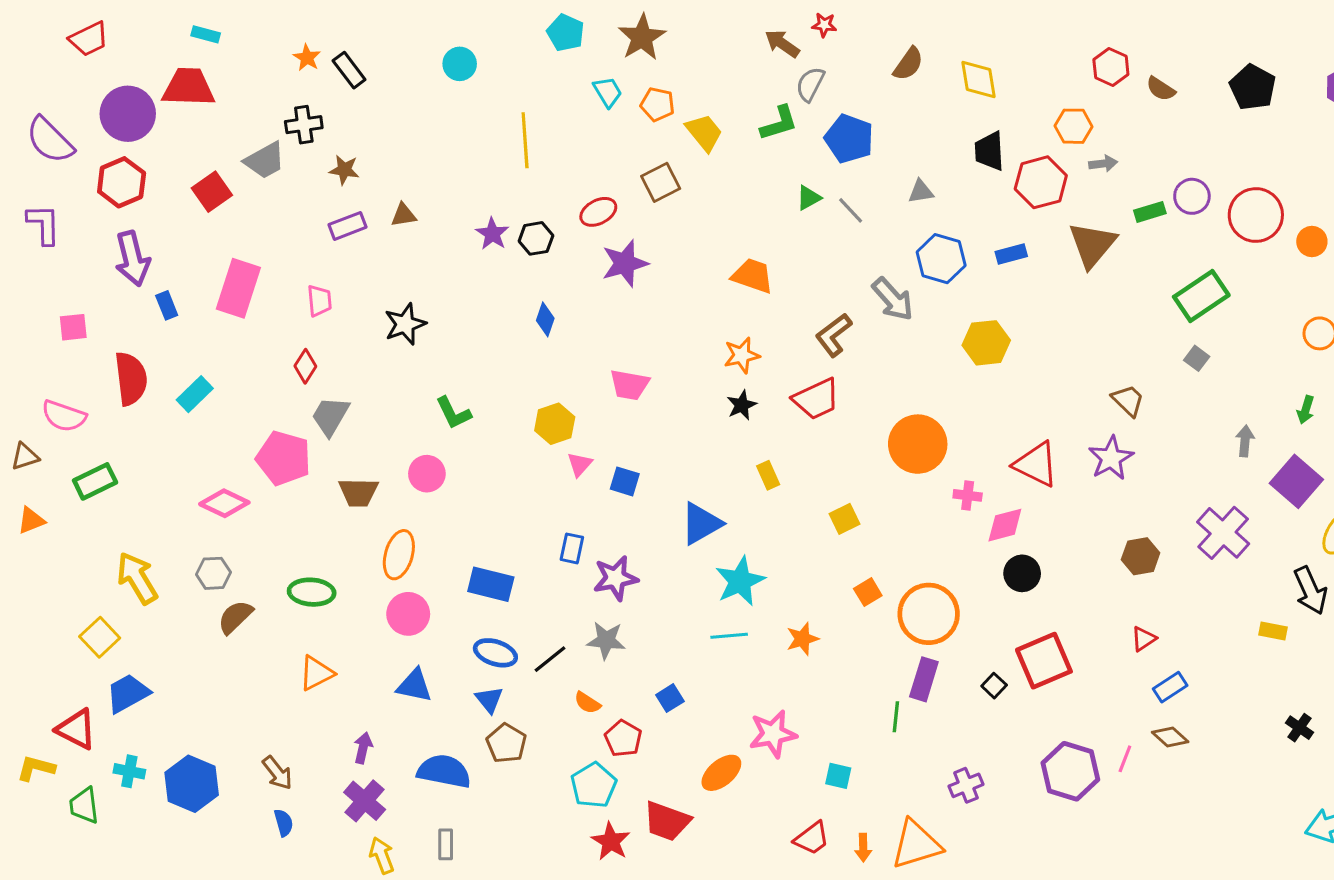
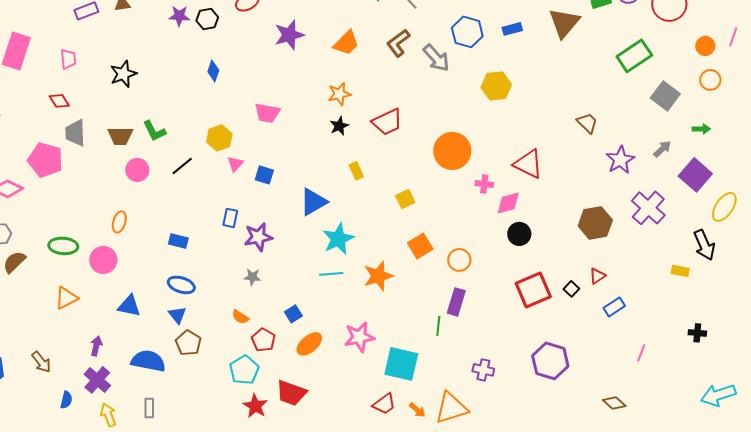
purple star: (492, 234) -> (179, 16), turned -30
orange circle: (1312, 241) -> (705, 46), moved
purple star: (625, 263) -> (289, 35), moved
orange trapezoid: (753, 276) -> (346, 43), turned 116
brown L-shape: (834, 335) -> (398, 43), moved
gray square: (1197, 358) -> (665, 96), moved, size x1.8
red diamond: (305, 366) -> (59, 101), turned -65
green arrow: (1306, 410) -> (701, 129), turned -108
gray trapezoid: (330, 416) -> (75, 133), turned -32
gray arrow: (1245, 441) -> (662, 149), turned 42
purple star: (1111, 458) -> (620, 160), moved
brown trapezoid: (358, 492) -> (120, 136), moved
orange ellipse: (399, 555) -> (119, 222), size x0.7
brown hexagon: (1141, 556) -> (595, 223), size x1.4
blue rectangle: (491, 584) -> (178, 241), size x0.7
orange square: (868, 592) -> (420, 246), size x1.4
pink circle: (408, 614) -> (103, 260), moved
orange circle: (929, 614) -> (459, 260), size x0.6
orange star: (802, 639) -> (378, 276), size x1.4
gray star: (606, 640) -> (252, 277), size x0.7
black line: (550, 659) -> (182, 166), moved
black square: (994, 686) -> (571, 289), moved
black cross: (1299, 728) -> (697, 333), turned -30
brown diamond: (1170, 737) -> (614, 403), moved
pink line: (1125, 759) -> (641, 353), moved
orange ellipse: (721, 773) -> (309, 344), moved
cyan square: (838, 776) -> (401, 364), size x2.0
purple cross: (966, 785) -> (483, 370), turned 35
blue semicircle: (284, 823) -> (66, 400), moved, turned 30
orange arrow: (863, 848) -> (417, 410), turned -48

